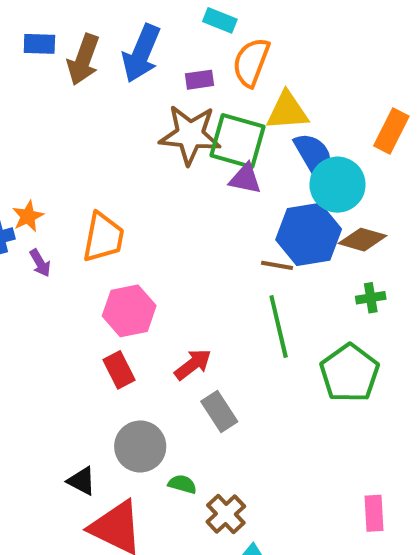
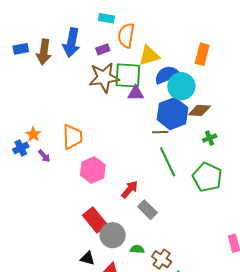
blue semicircle: (314, 156) -> (167, 75), turned -70
red rectangle: (119, 370) -> (95, 220), moved, size x1.4

